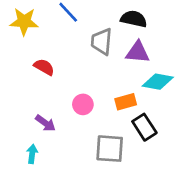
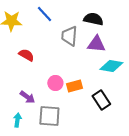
orange rectangle: (126, 102) -> (74, 86), moved
gray square: (110, 149) -> (49, 116), moved

